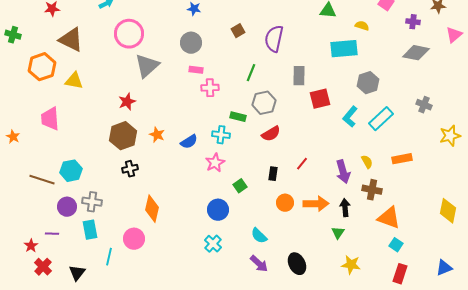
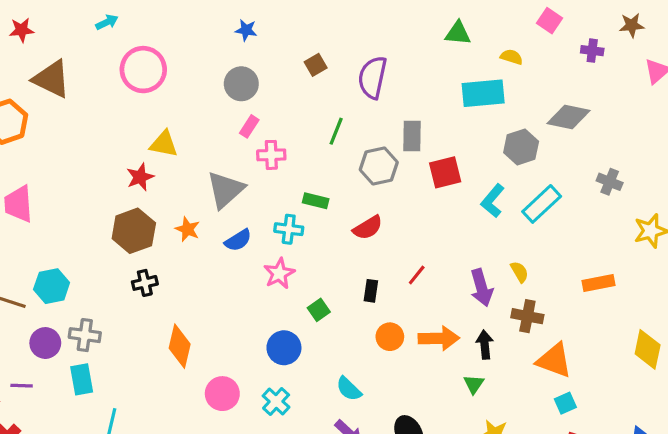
gray diamond: (416, 53) -> (568, 117), moved
gray triangle: (147, 66) -> (225, 190), moved
pink rectangle: (196, 70) -> (249, 126), turned -64
yellow triangle: (74, 81) -> (164, 144), moved
gray hexagon: (264, 103) -> (379, 166), moved
orange rectangle: (402, 159) -> (599, 283), moved
pink circle: (134, 239) -> (222, 394), moved
cyan square: (396, 245) -> (565, 403), turned 32

